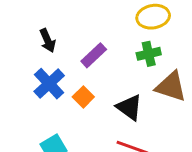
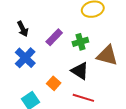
green cross: (149, 54) -> (80, 42), moved
orange square: (83, 97) -> (54, 83), moved

